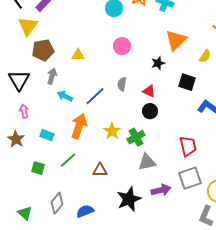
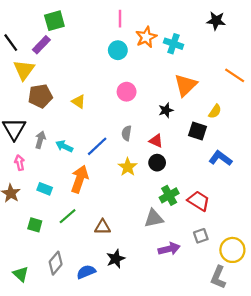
yellow triangle: (78, 55) -> (79, 102), turned 32
yellow semicircle: (205, 56) -> (215, 111), moved
gray arrow: (52, 76) -> (40, 140), moved
yellow star: (112, 131) -> (128, 167), moved
green cross: (136, 137) -> (169, 195), moved
red trapezoid: (188, 146) -> (199, 201), turned -45
gray square: (190, 178) -> (201, 236), size x0.6
black star: (129, 199) -> (116, 259), moved, size x0.7

